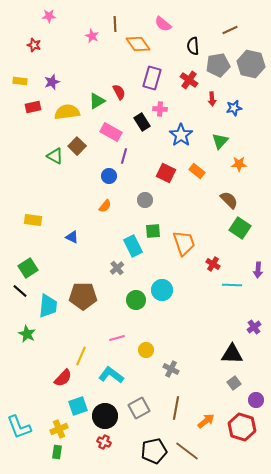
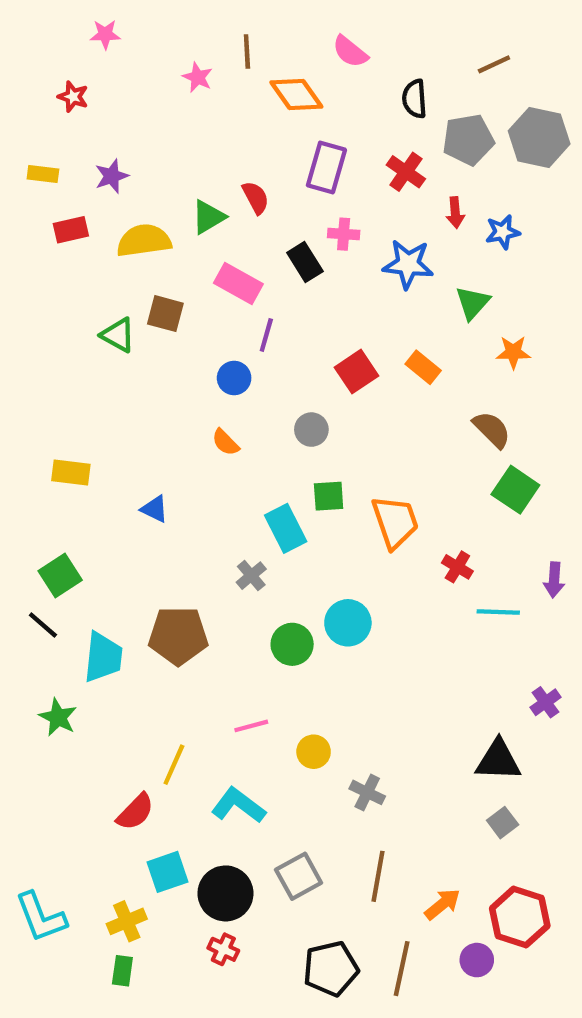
blue star: (181, 135) -> (408, 264), moved, turned -30
brown square: (77, 146) -> (165, 314), turned -30
red square: (166, 173) -> (357, 372), turned 30
orange semicircle: (105, 206) -> (225, 442), turned 96
purple circle: (256, 400) -> (477, 960), moved
brown line: (187, 451) -> (402, 969), turned 65

